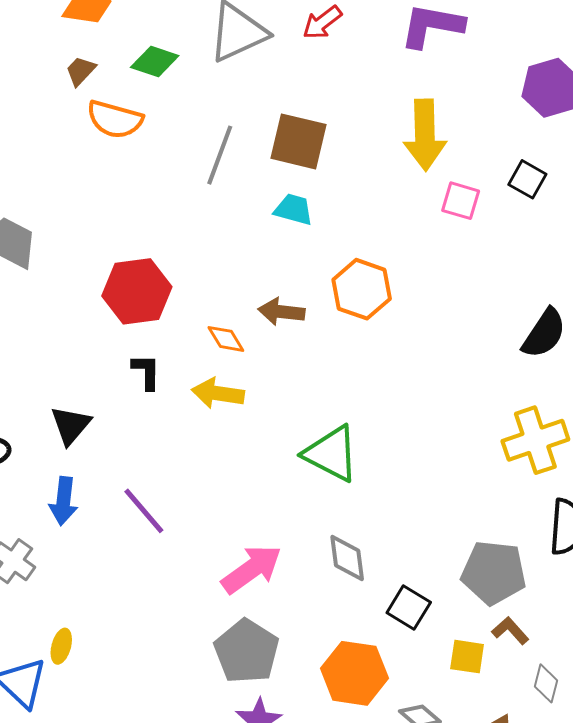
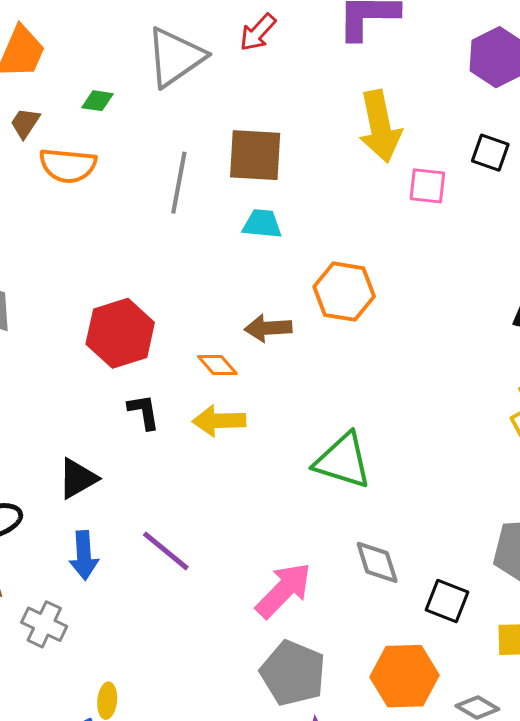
green diamond: (155, 62) -> (98, 101), size x0.7
black triangle: (71, 425) -> (78, 478), turned 30

